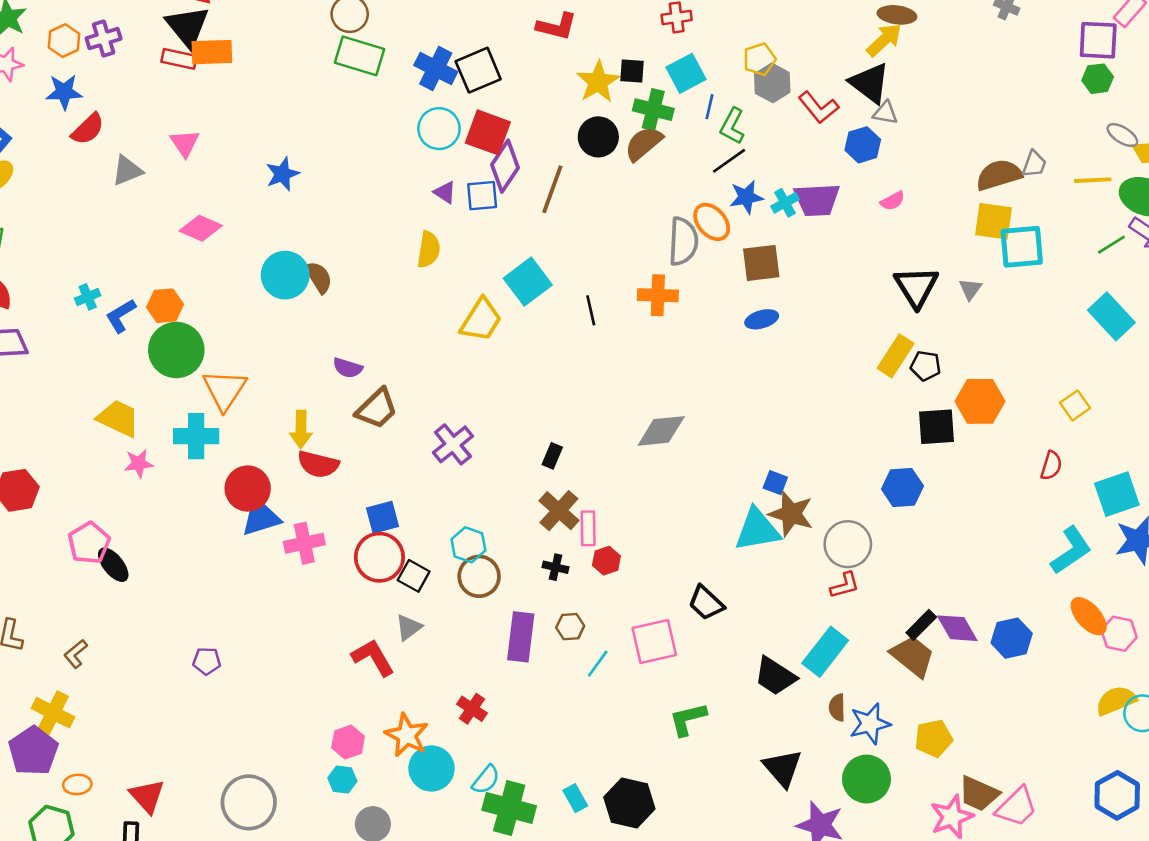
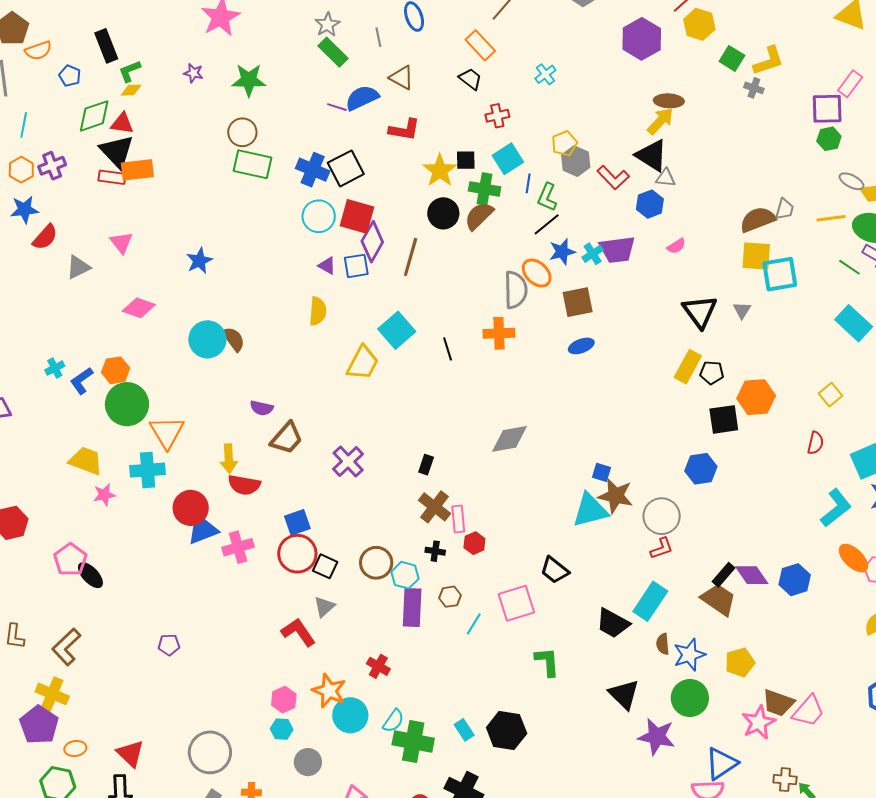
green line: (1111, 245) -> (849, 267), turned 70
cyan hexagon: (468, 545) -> (405, 575), moved
brown L-shape: (76, 654) -> (66, 647), size x1.6
green L-shape: (688, 719) -> (547, 662), turned 104

